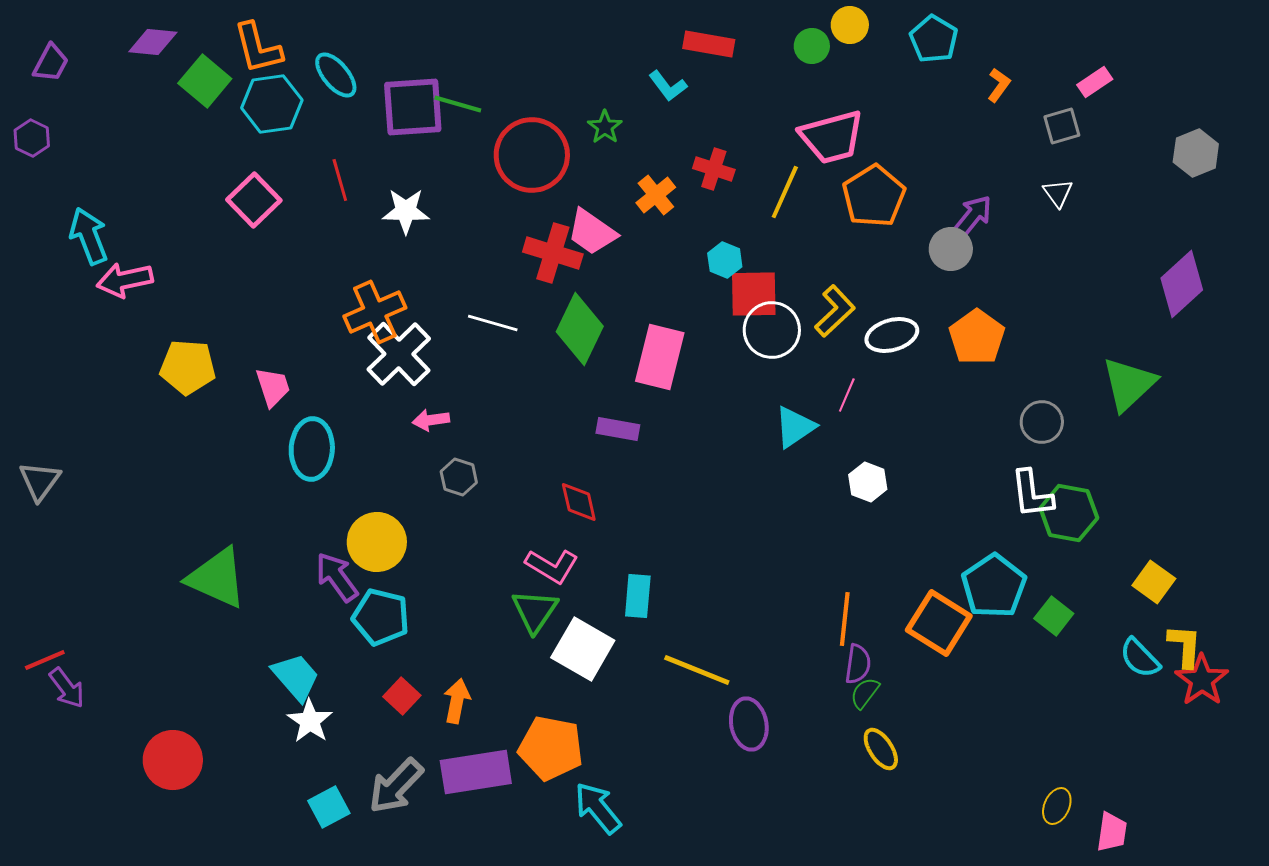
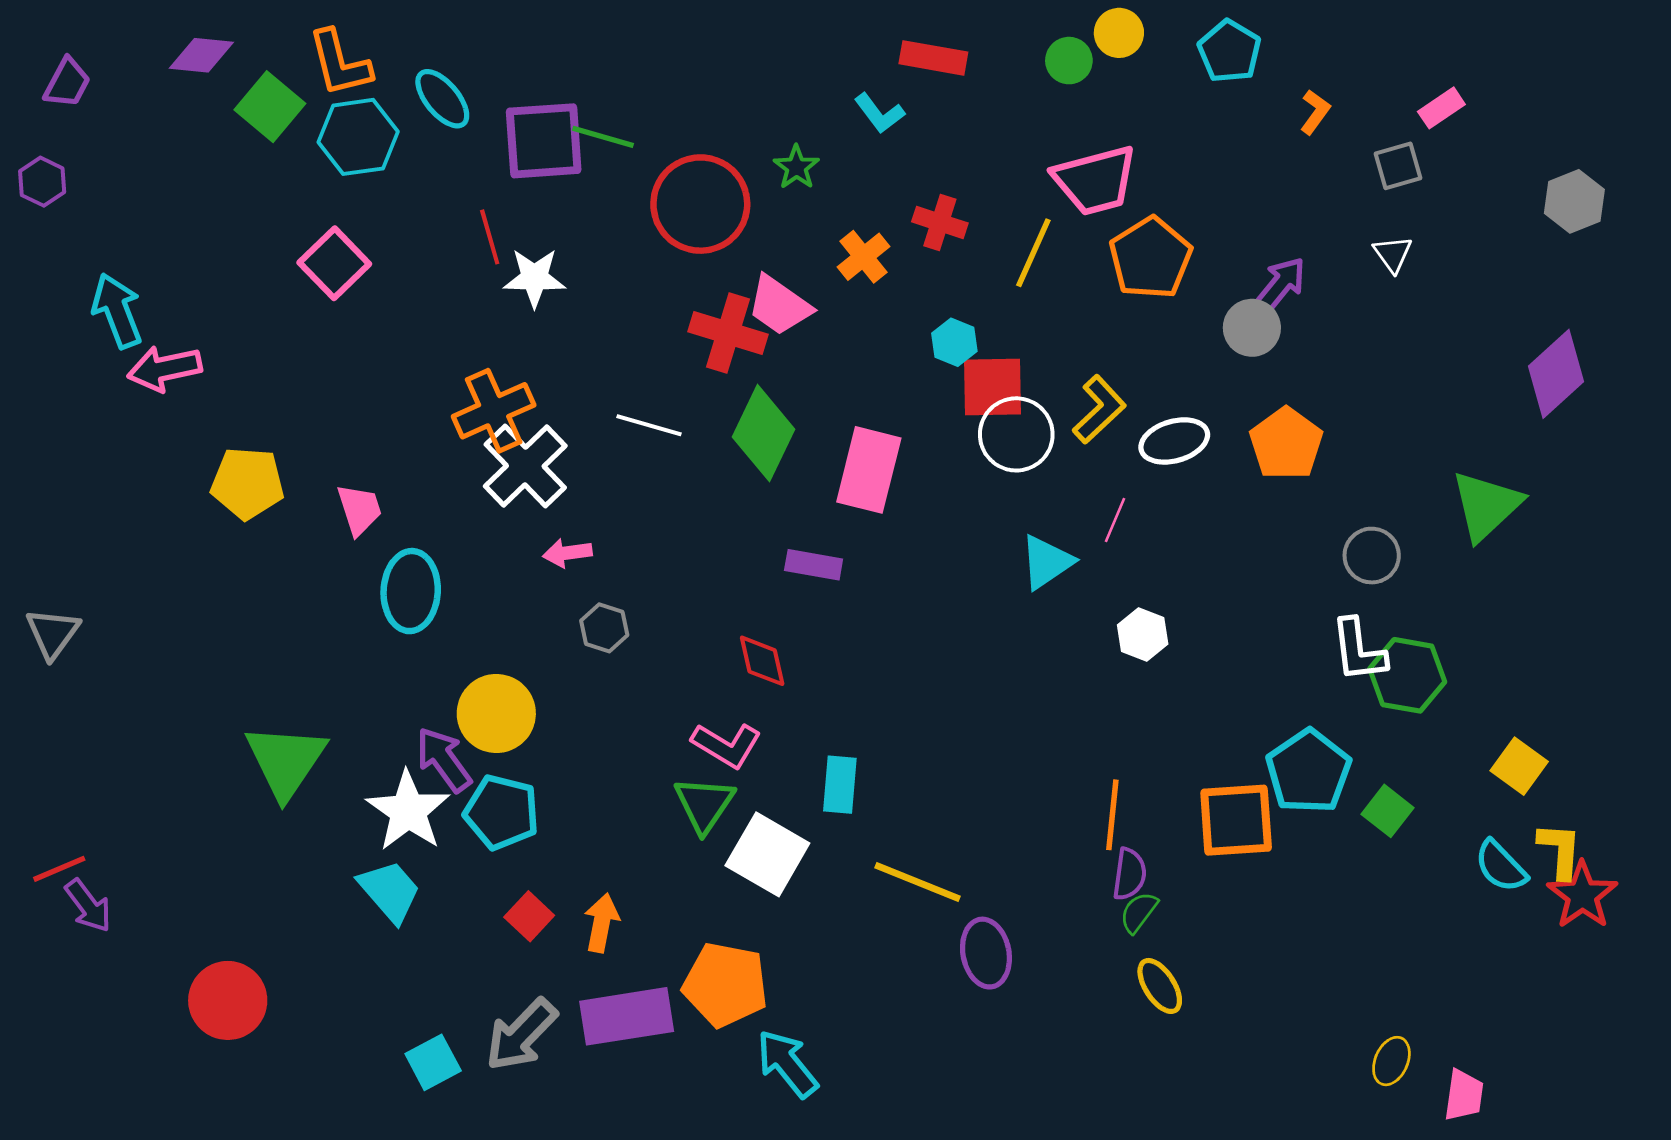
red line: (340, 180) -> (490, 237), moved
green triangle: (217, 578) -> (286, 761), turned 40
orange square: (939, 623) -> (1236, 820), turned -36
white star: (310, 721) -> (408, 811), moved, size x1.4

